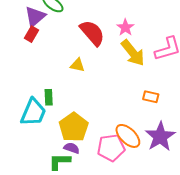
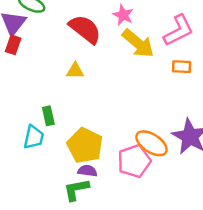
orange rectangle: (151, 97) -> (182, 67), moved
cyan trapezoid: (33, 112) -> (34, 137), size x0.7

